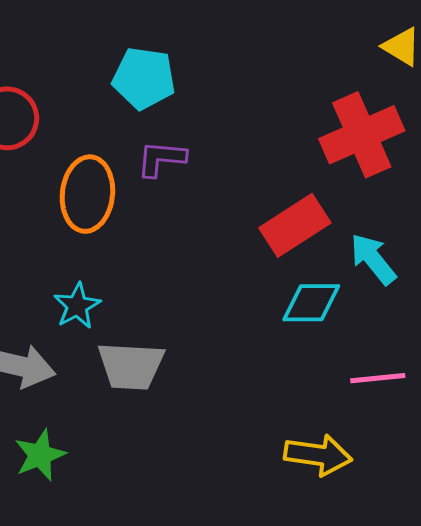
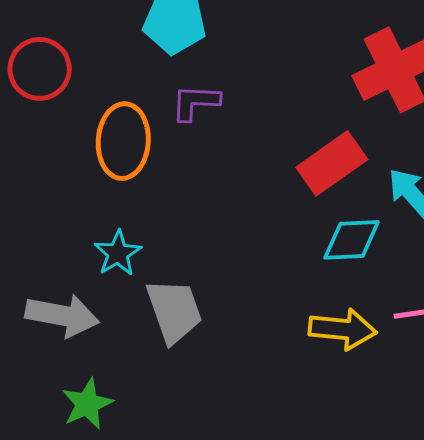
gray trapezoid: (131, 366) -> (174, 311), turned -110
yellow arrow: (318, 455) -> (343, 329), moved

